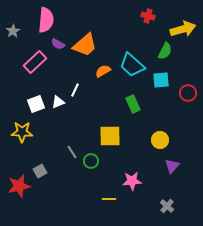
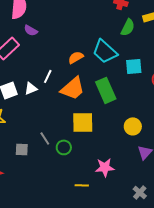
orange trapezoid: (85, 45) -> (73, 88), moved
green semicircle: (165, 51) -> (128, 27), moved
green rectangle: (133, 104) -> (106, 90), size x1.4
gray square: (40, 171) -> (22, 149), moved, turned 32

